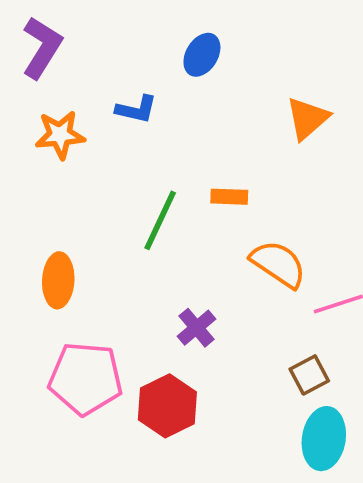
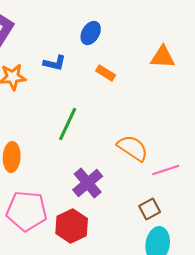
orange triangle: (307, 118) -> (163, 57), moved, turned 44
orange rectangle: (229, 197) -> (106, 73), moved, turned 30
purple cross: (196, 328) -> (88, 183), size x1.4

